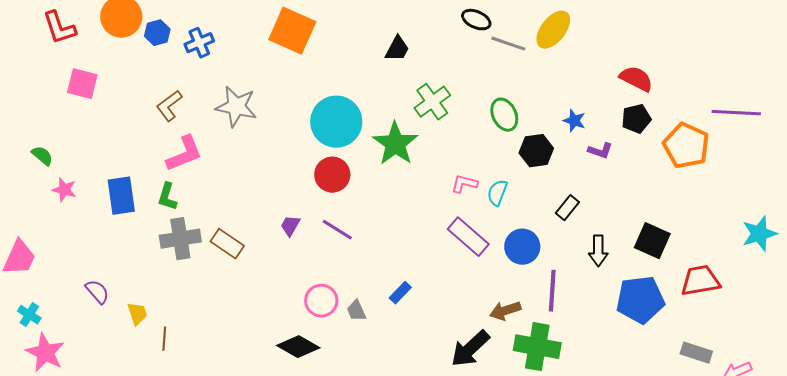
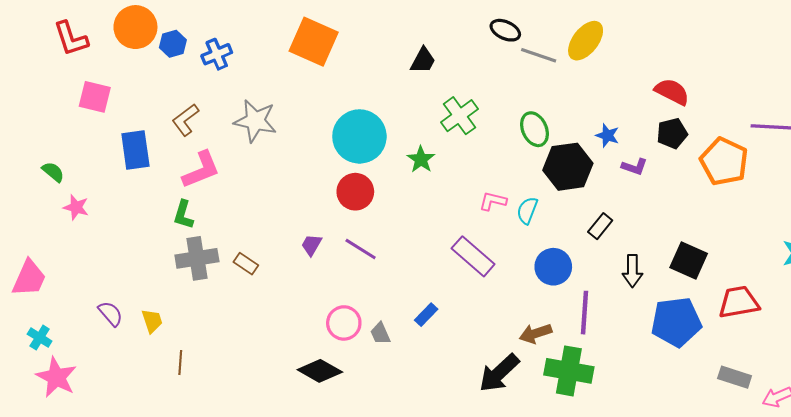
green star: (395, 144) -> (421, 159), size x0.6
black hexagon: (536, 151) -> (568, 167), size x1.4
blue rectangle: (121, 196) -> (135, 150), moved
purple rectangle: (468, 237) -> (473, 256), moved
brown rectangle: (227, 244) -> (246, 264), size x0.7
yellow trapezoid: (137, 314) -> (152, 321), moved

